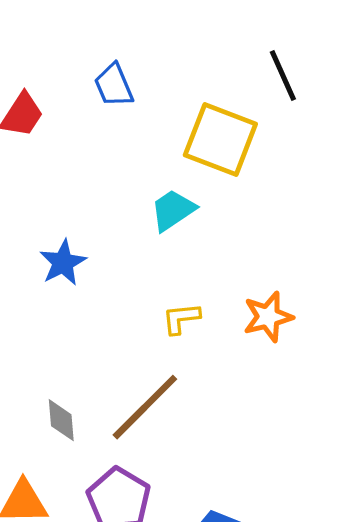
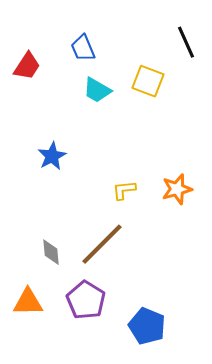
yellow square: (220, 140) -> (148, 81), size x0.7
cyan trapezoid: (173, 210) -> (97, 90), moved, turned -116

